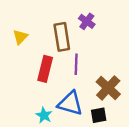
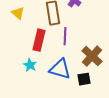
yellow triangle: (20, 37) -> (18, 13), turned -32
cyan star: (44, 115) -> (30, 65), moved

